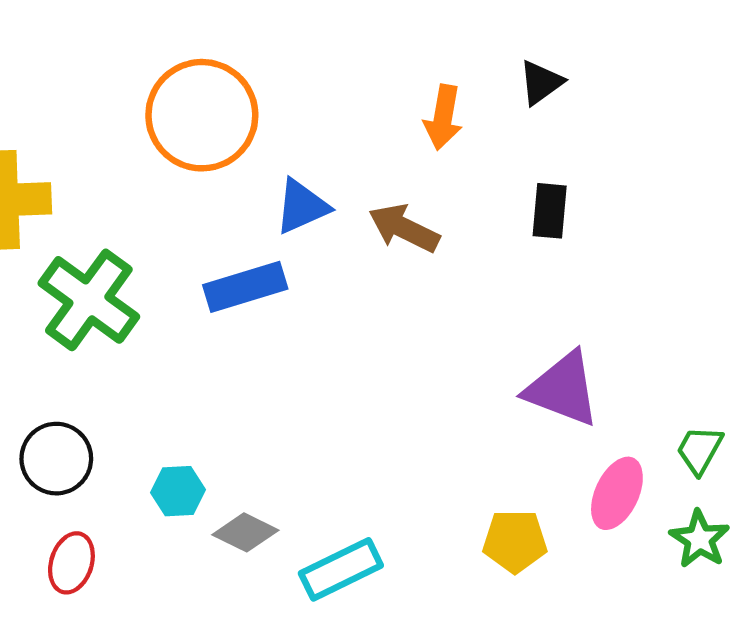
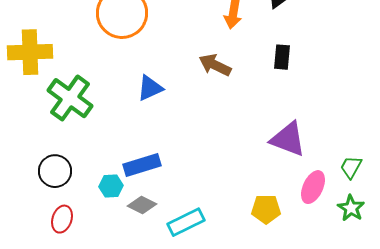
blue triangle: (302, 206) -> (150, 88), moved
blue rectangle: (245, 287) -> (142, 165), moved

